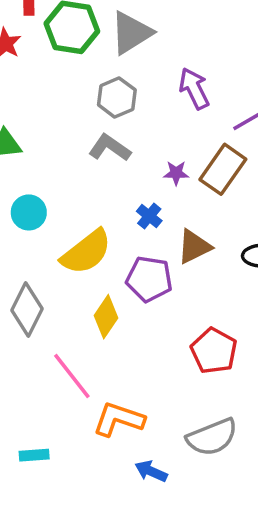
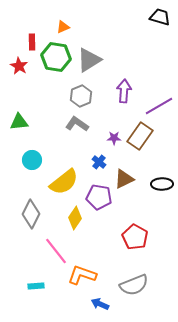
purple arrow: (194, 88) -> (124, 91), turned 30
cyan rectangle: (34, 455) -> (36, 286), moved

